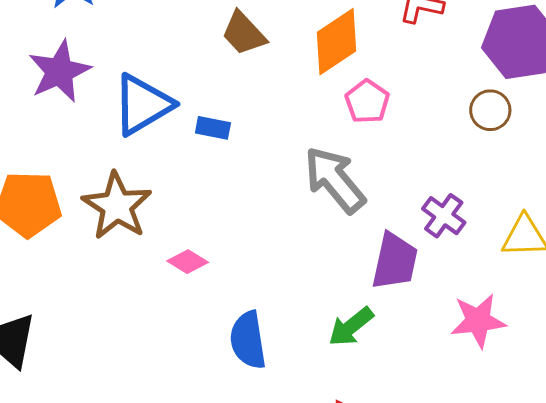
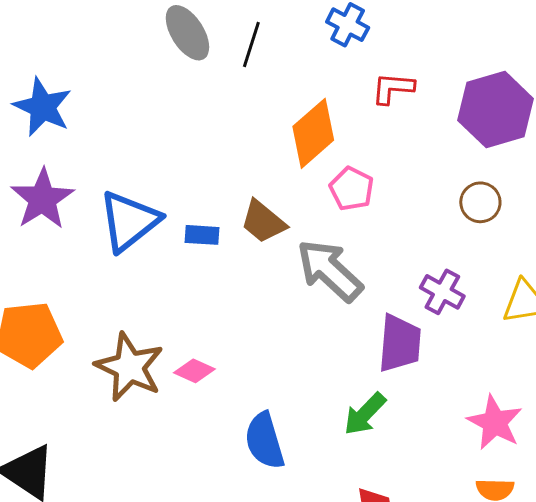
brown trapezoid: (244, 33) -> (263, 222), moved
brown circle: (490, 110) -> (480, 202), moved
brown star: (117, 206) -> (129, 367), moved
pink star: (478, 321) -> (495, 423), moved, turned -30

